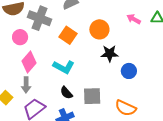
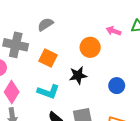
orange circle: (99, 29) -> (90, 47), moved
black star: (110, 53) -> (78, 75), moved

